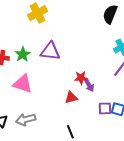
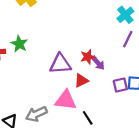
purple triangle: (50, 51) -> (60, 64), moved
pink triangle: (23, 84) -> (66, 100), moved

